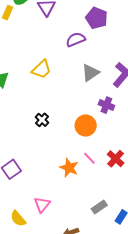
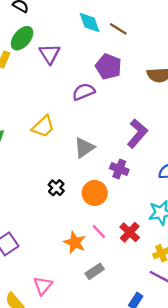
gray triangle: (90, 73) -> (84, 148), moved
black cross: (42, 120) -> (56, 188), moved
gray rectangle: (99, 207) -> (95, 271), moved

